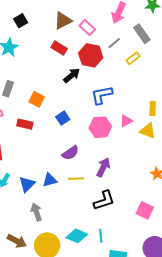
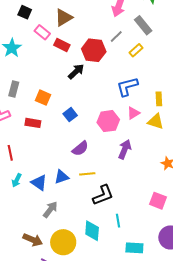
black square: (21, 21) -> (25, 12), moved, turned -32
pink rectangle: (87, 27) -> (42, 32), moved
blue L-shape: (102, 95) -> (127, 87), moved
purple arrow: (103, 167) -> (125, 149), moved
blue triangle: (27, 184) -> (39, 183), turned -36
black L-shape: (104, 200) -> (103, 195), moved
gray arrow: (36, 212) -> (50, 210), turned 60
cyan diamond: (77, 236) -> (92, 231), turned 75
cyan line: (101, 236) -> (118, 221), moved

